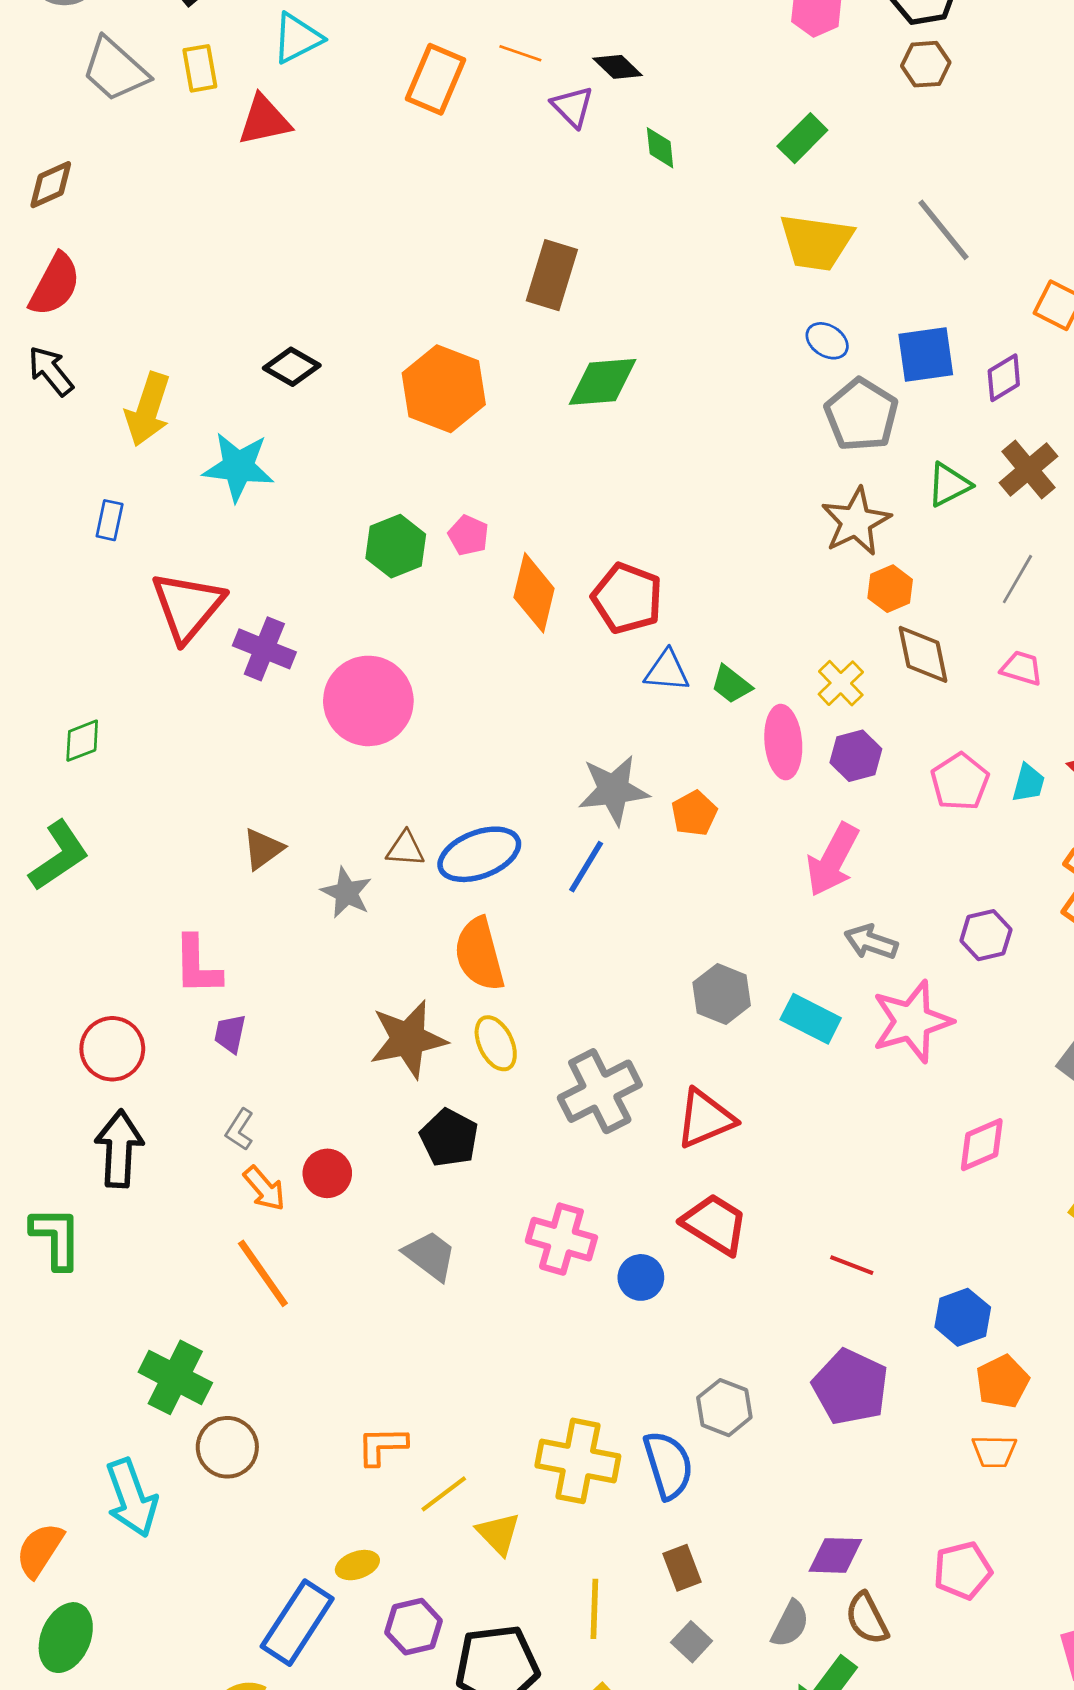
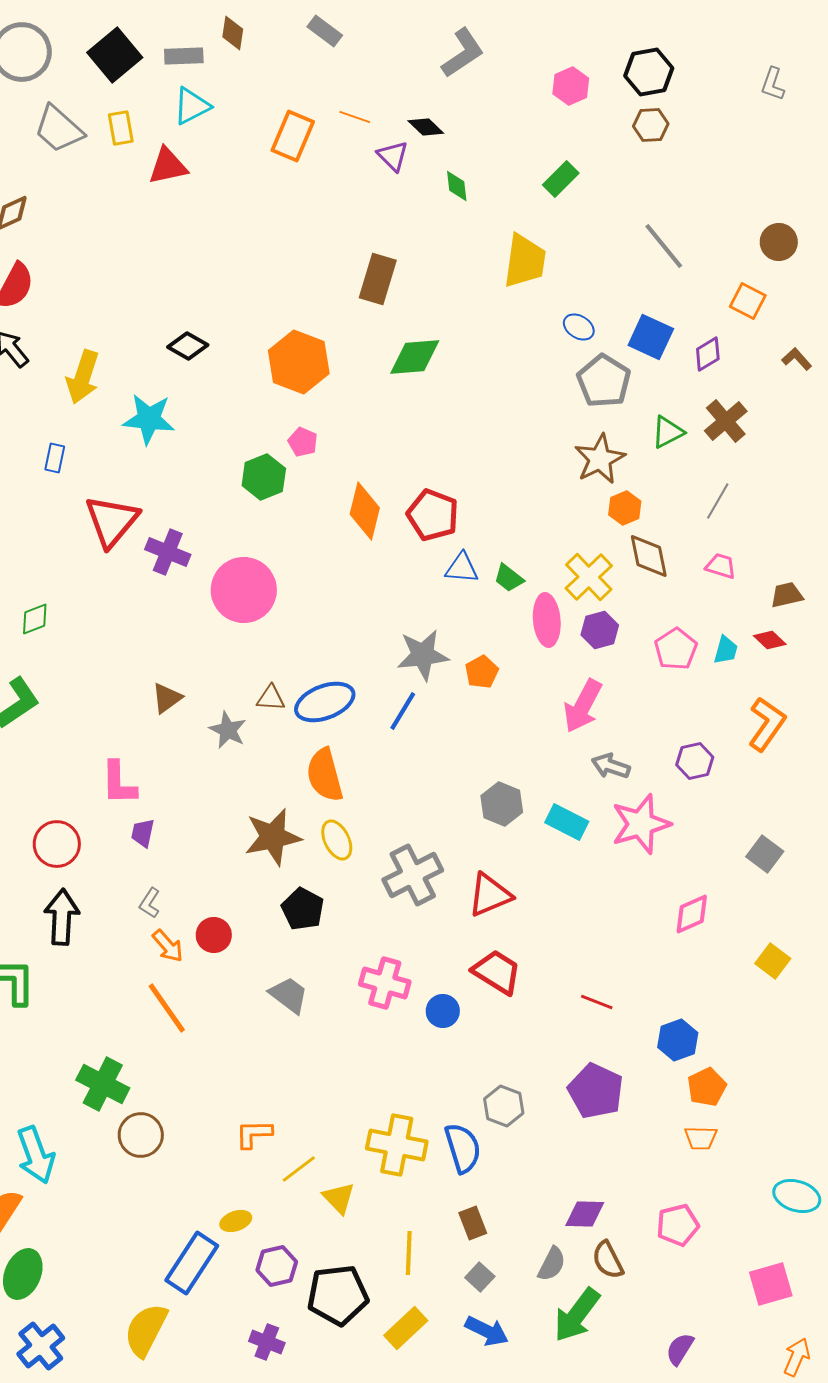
yellow trapezoid: (816, 242) -> (525, 261), moved, turned -90
blue square: (926, 354) -> (651, 337), turned 33
pink pentagon: (468, 535) -> (303, 442), moved
yellow cross: (841, 683) -> (589, 577), size x1.4
cyan arrow: (131, 1498) -> (36, 1155), moved

